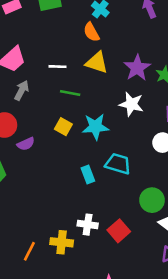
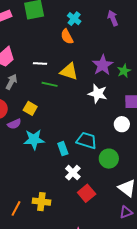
yellow triangle: (97, 63) -> (69, 71), moved
yellow square: (63, 127) -> (30, 108), moved
cyan star: (96, 127) -> (34, 139), moved
green circle: (152, 200) -> (109, 159), moved
white cross: (88, 225) -> (73, 173), moved, turned 35

